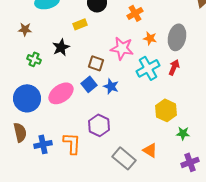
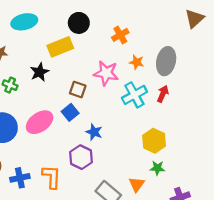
yellow rectangle: (80, 24) -> (60, 47), size x1.6
blue star: (111, 86) -> (94, 132), moved
green star: (183, 133) -> (157, 168), moved
orange triangle: (150, 150) -> (137, 184), turned 35

